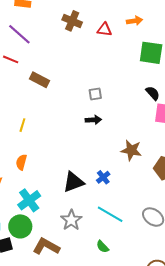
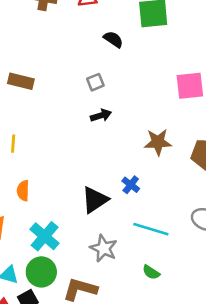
black semicircle: (153, 93) -> (113, 39), moved

